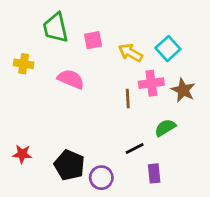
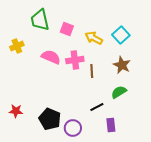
pink square: (93, 40) -> (67, 29), turned 32
yellow cross: (24, 64) -> (17, 46), turned -32
pink cross: (151, 83) -> (75, 60), moved
brown star: (183, 90) -> (122, 65), moved

